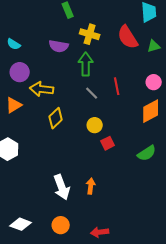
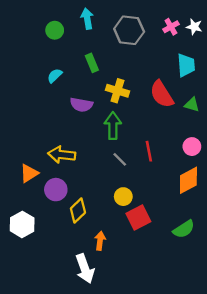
cyan semicircle: (14, 44) -> (55, 76), moved, turned 104
green triangle: (154, 46) -> (192, 105), turned 32
purple circle: (20, 72) -> (56, 190), moved
yellow diamond: (56, 118) -> (78, 211), moved
red square: (108, 143) -> (138, 217), size x1.5
orange arrow: (91, 186) -> (100, 241), moved

